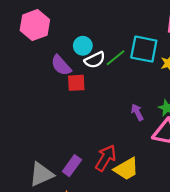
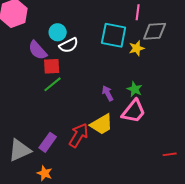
green line: (115, 58) -> (53, 84), moved
yellow trapezoid: (126, 169) -> (102, 124), moved

